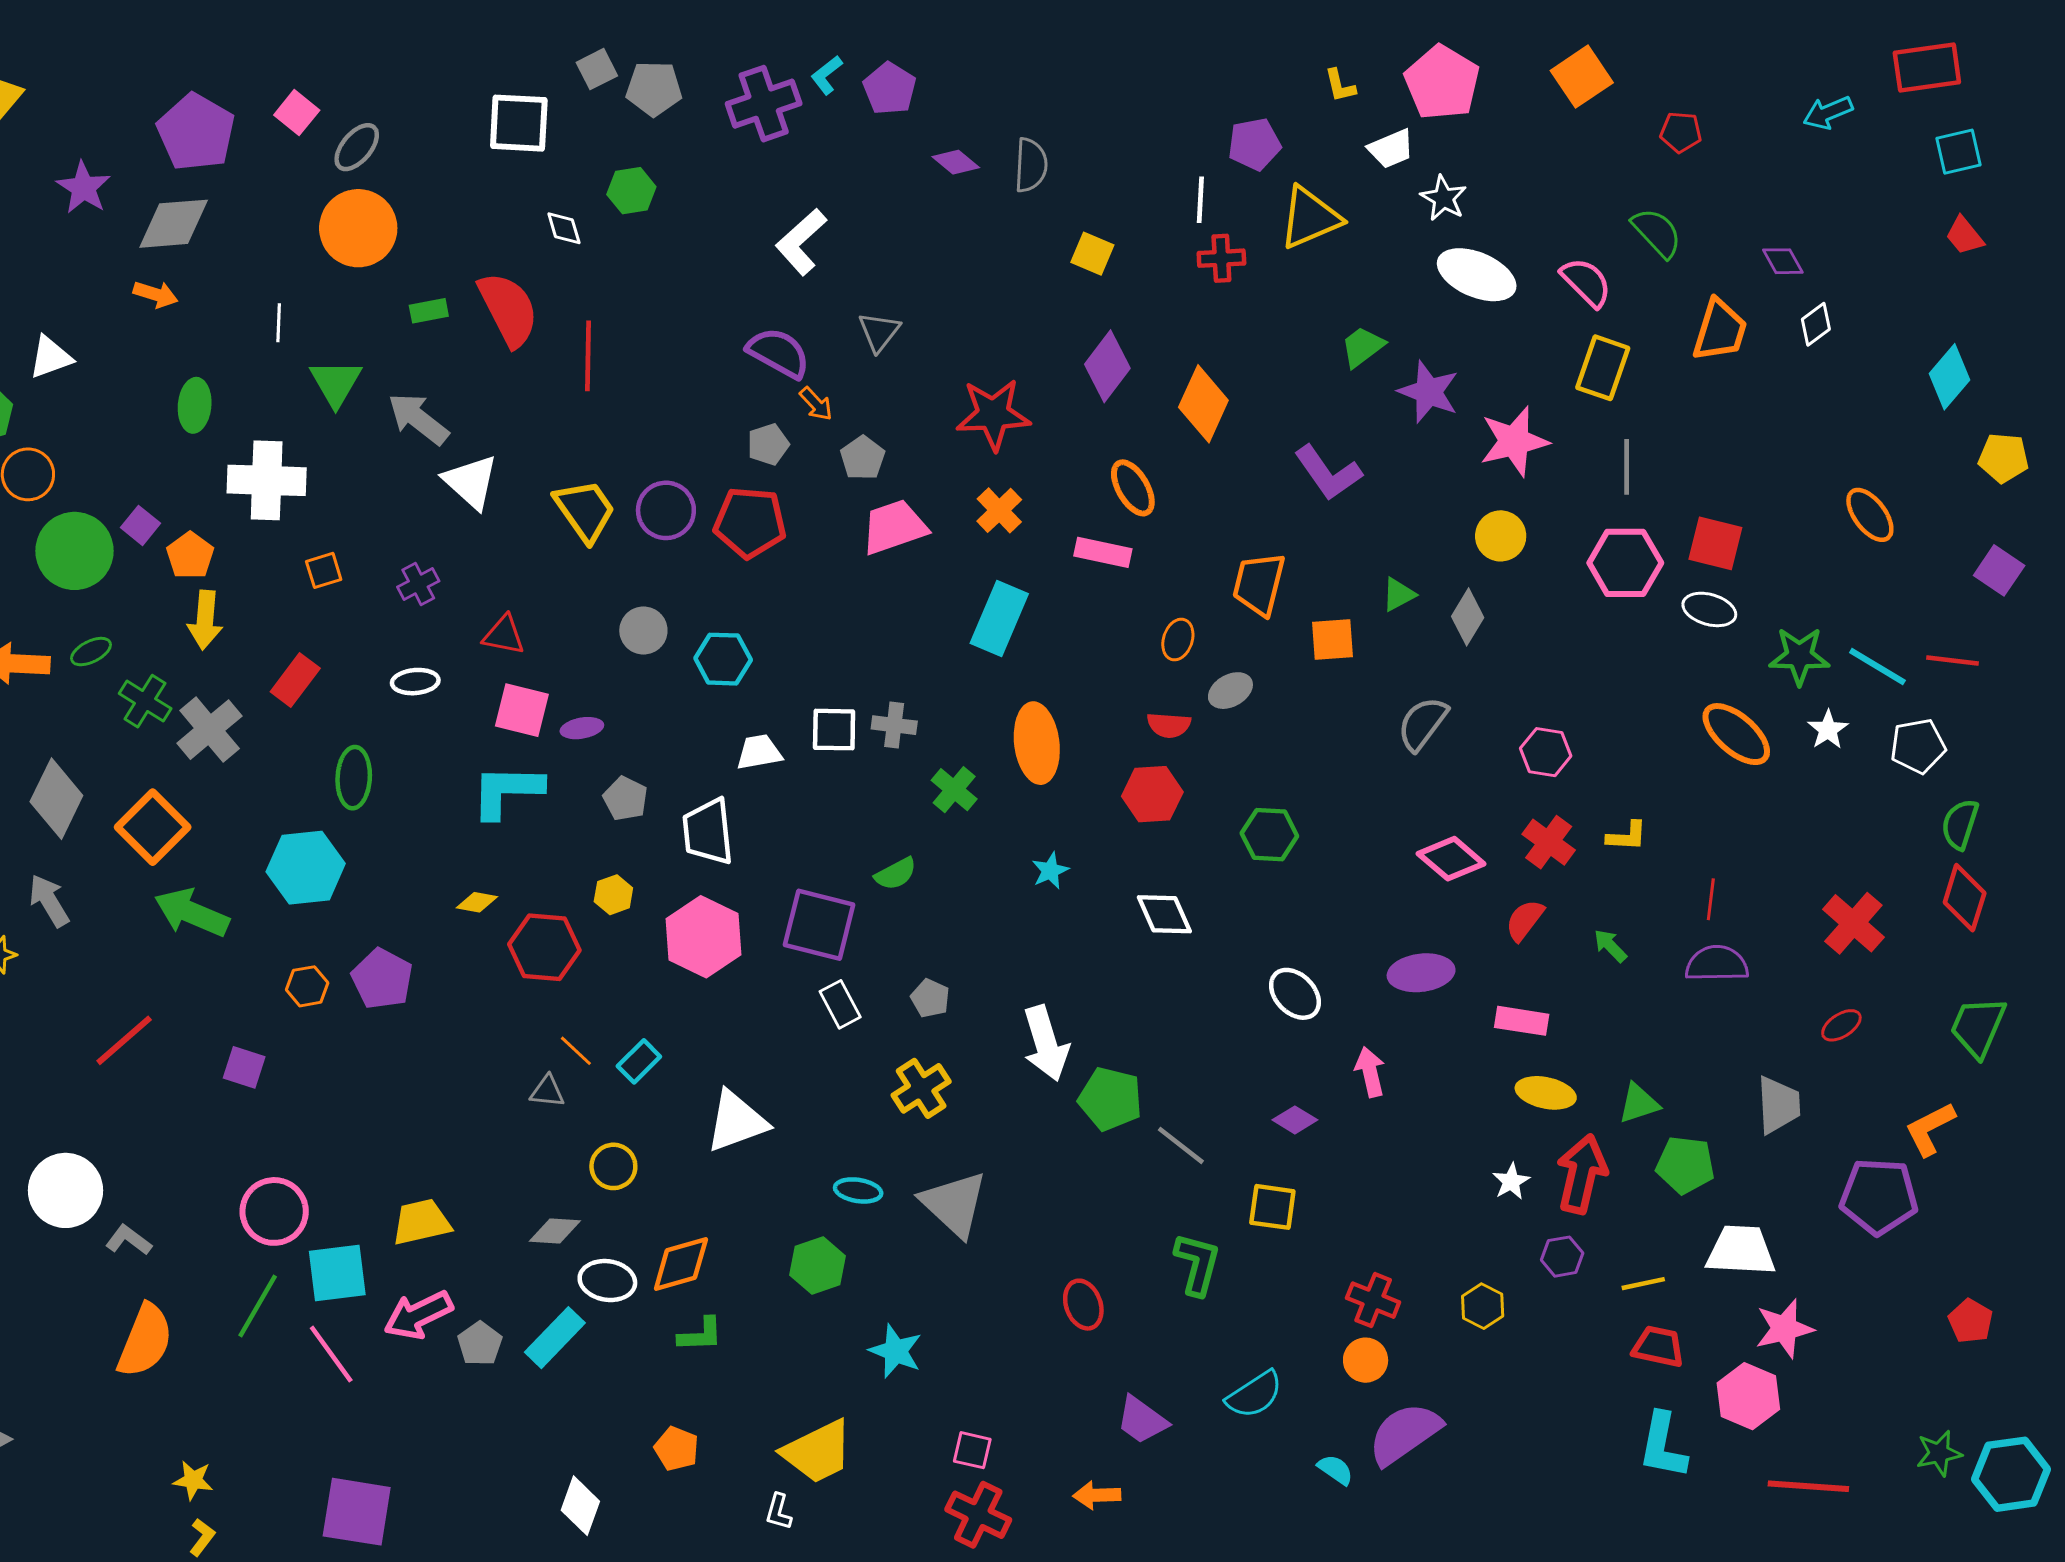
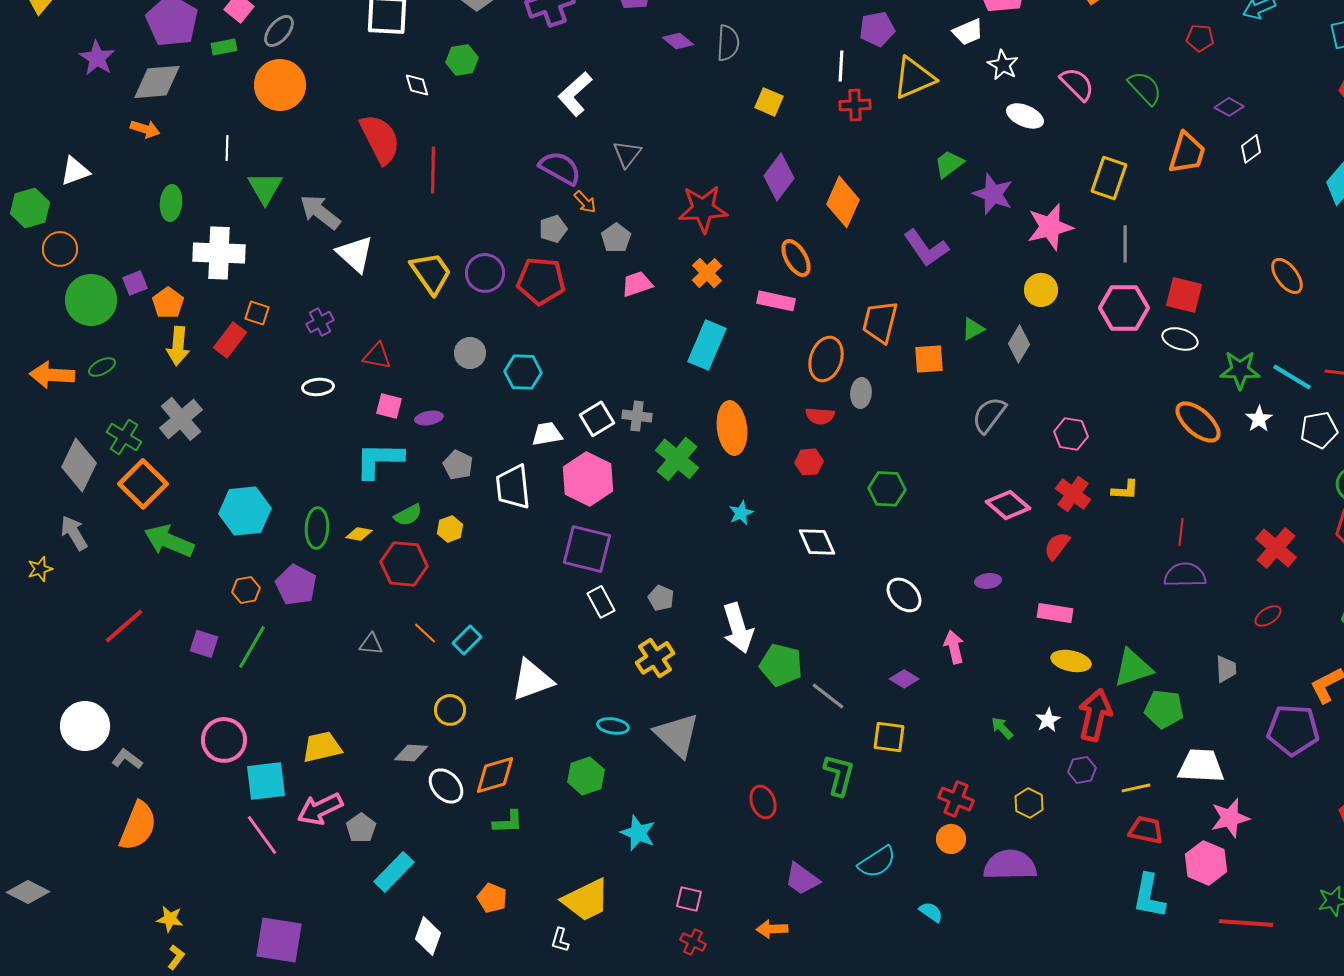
red pentagon: (1681, 132) -> (1200, 38), moved
purple diamond: (1783, 261) -> (1229, 107), turned -32
white ellipse: (1477, 275) -> (1025, 116), size x0.7
pink semicircle: (1586, 282) -> (1077, 84), moved
green rectangle: (429, 311) -> (224, 47), moved
purple square: (141, 525) -> (135, 283), turned 30
pink trapezoid: (894, 527) -> (637, 284), size x0.7
orange square: (324, 570) -> (257, 313), turned 35
orange ellipse: (1178, 640) -> (826, 359), size x1.6
red rectangle: (295, 680) -> (230, 340), moved
gray ellipse: (1230, 691) -> (861, 393), turned -56
green cross: (145, 701) -> (124, 437), moved
pink square: (522, 710) -> (389, 406), size x0.7
white square: (834, 730) -> (597, 419), turned -32
green ellipse: (354, 778) -> (317, 528), moved
green cross: (954, 790) -> (677, 459), size x1.4
red hexagon: (1152, 794) -> (809, 462), size x0.7
green semicircle: (896, 874) -> (408, 515), moved
pink hexagon: (703, 937) -> (588, 479), moved
green arrow: (1610, 946) -> (1002, 728), moved
purple ellipse: (1421, 973) -> (988, 581), size x0.6
gray triangle: (547, 1091) -> (371, 644), moved
green triangle: (1639, 1103) -> (1133, 668), size x1.4
gray trapezoid: (1778, 1105) -> (1226, 669), size x0.7
white ellipse: (607, 1281) -> (446, 786), turned 39
green line: (258, 1306) -> (252, 647), moved
cyan rectangle: (555, 1338) -> (394, 872), moved
purple semicircle: (1405, 1434) -> (1010, 865), moved, turned 34
red cross: (978, 1515) -> (693, 942), size x0.6

